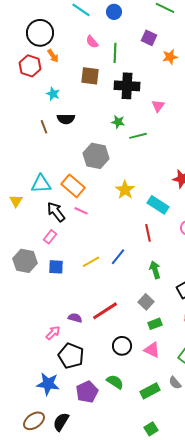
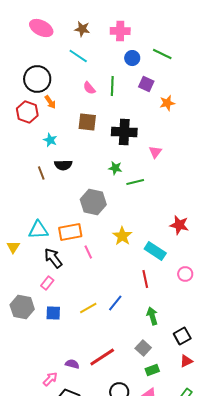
blue circle: (114, 12) -> (132, 58), moved
green line: (115, 53) -> (112, 86), moved
orange rectangle: (73, 186) -> (70, 232), turned -50
pink line: (81, 211) -> (88, 252), moved, turned 40

